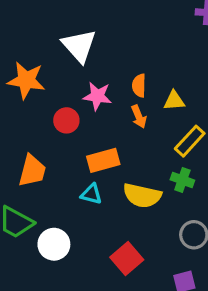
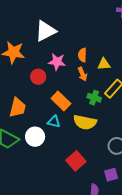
white triangle: (79, 46) -> (46, 31), turned 45
orange rectangle: (103, 160) -> (61, 101), turned 60
green cross: (182, 180) -> (94, 98), moved
white circle: (54, 244) -> (35, 137), moved

